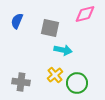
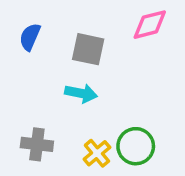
cyan arrow: (63, 50) -> (81, 93), moved
yellow cross: (55, 75) -> (97, 153), moved

